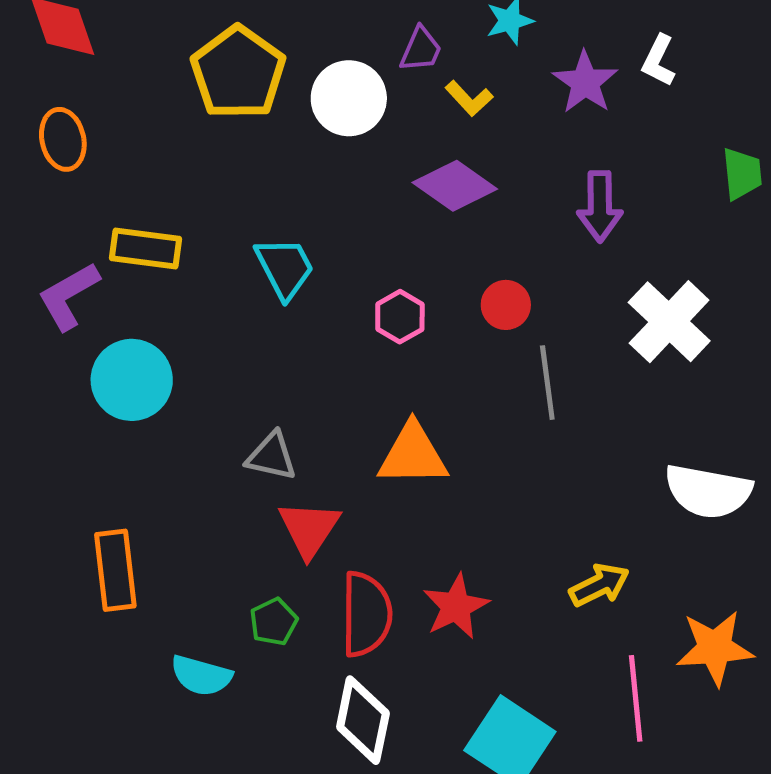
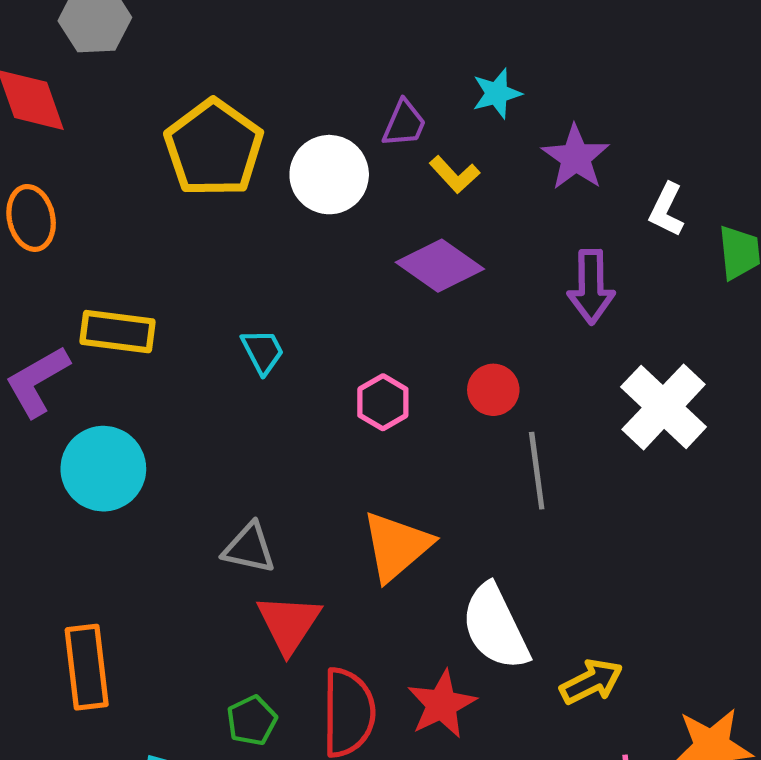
white L-shape: (659, 61) -> (667, 210), moved
cyan trapezoid: (285, 268) -> (263, 351), size x0.7
orange triangle: (413, 455) -> (397, 546), turned -40
white semicircle: (708, 491) -> (495, 627), moved, turned 54

